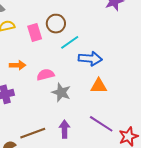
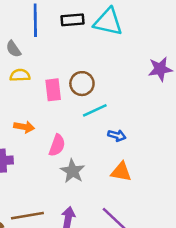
blue arrow: (90, 59) -> (117, 135), size x0.6
pink semicircle: (46, 75) -> (57, 145), turned 114

